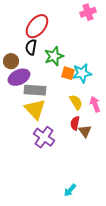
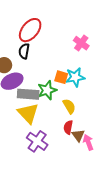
pink cross: (88, 12) -> (81, 43), moved, turned -35
green star: (54, 56) -> (47, 90), moved
pink arrow: (95, 104) -> (88, 142), moved

